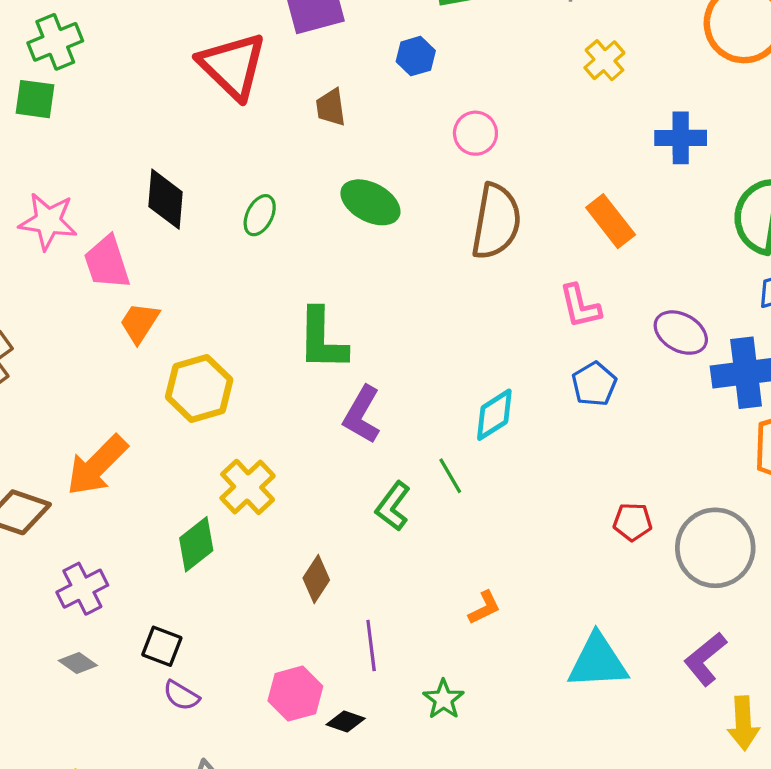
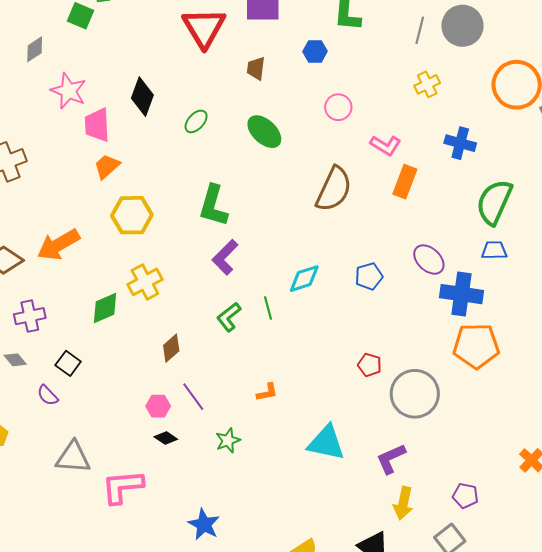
brown semicircle: (496, 221) -> (334, 189), moved
orange rectangle: (611, 221) -> (405, 182), turned 44
pink L-shape: (580, 306) -> (386, 145), moved, turned -60
purple line: (371, 645) -> (193, 397), turned -44
pink hexagon: (295, 694) -> (158, 406), moved, size x0.7
purple semicircle: (181, 695) -> (48, 395), moved

